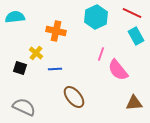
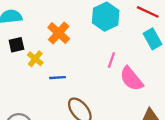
orange cross: (56, 31) -> (59, 33), turned 30
black square: (20, 68) -> (16, 45), moved, turned -32

